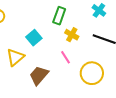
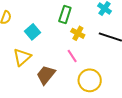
cyan square: (34, 38) -> (32, 32), moved
yellow circle: (92, 73) -> (90, 80), moved

